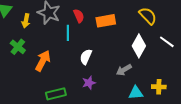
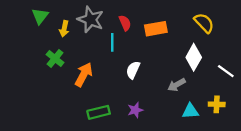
white line: (167, 42) -> (226, 71), moved
purple star: (89, 83) -> (135, 110), moved

